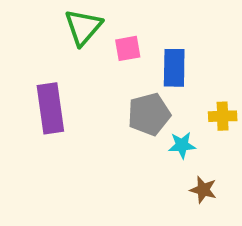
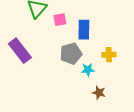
purple rectangle: (50, 108) -> (20, 51), turned -30

